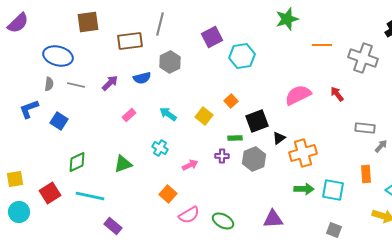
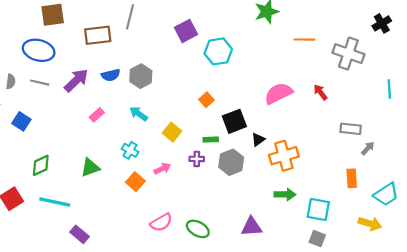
blue ellipse: (58, 56) -> (39, 50), moved
gray hexagon: (170, 62) -> (141, 76), moved
purple arrow: (110, 83) -> (76, 80), size x1.4
yellow square: (204, 116) -> (172, 132), moved
cyan square: (333, 190) -> (318, 210), moved
orange square: (168, 194) -> (135, 182), moved

